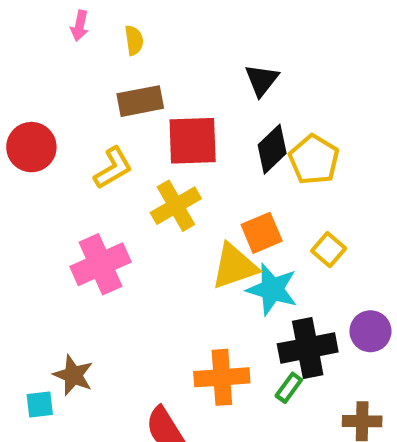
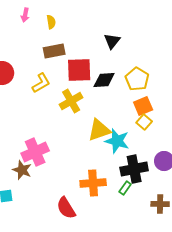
black diamond: (272, 149) -> (104, 80), moved, turned 40
orange square: (262, 233) -> (143, 106), moved
pink cross: (100, 264) -> (35, 152), moved
brown star: (73, 375) -> (22, 170), moved

